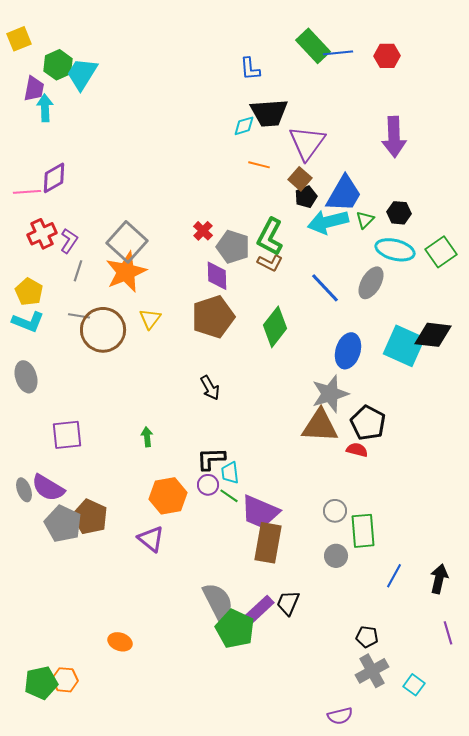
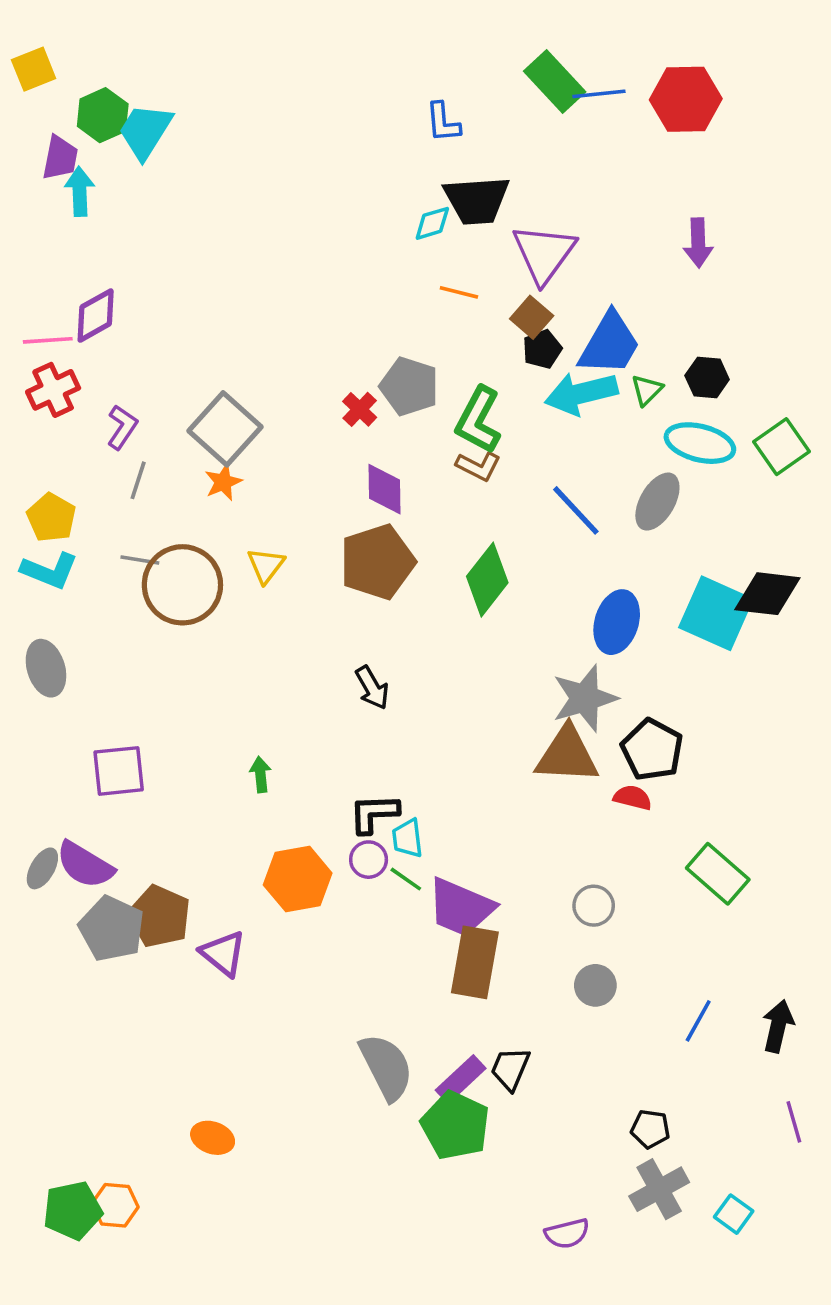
red hexagon: (387, 56) -> (686, 99), size x1.5
purple arrow: (394, 137) -> (698, 243), size x0.7
red cross: (42, 234) -> (53, 390), moved
gray pentagon: (233, 247) -> (409, 386), moved
orange star: (126, 272) -> (223, 482), size x0.5
gray ellipse: (24, 490) -> (42, 868), turned 50
green rectangle: (363, 531) -> (718, 874), moved, turned -44
purple triangle: (151, 539) -> (223, 953), moved
green pentagon: (235, 629) -> (455, 1125), moved
purple semicircle: (340, 716) -> (567, 1234), moved

